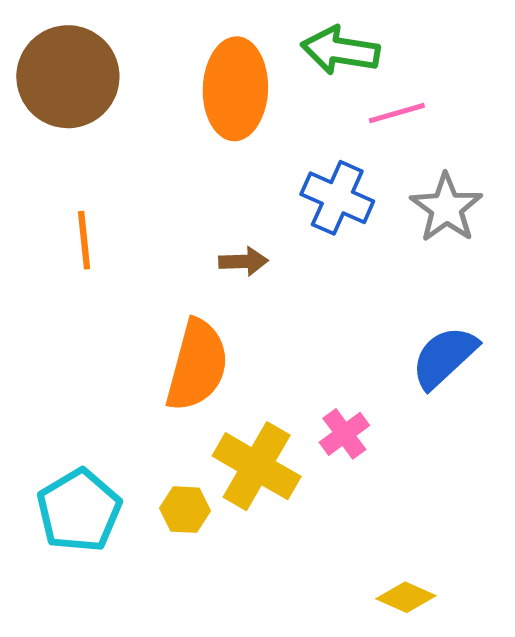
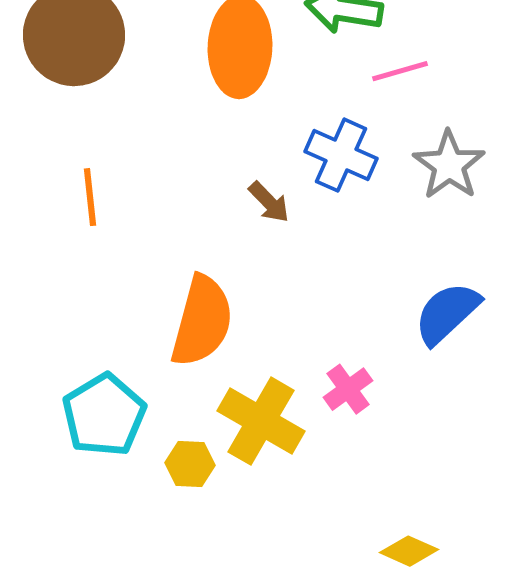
brown arrow: (243, 261) -> (269, 202), moved, turned 48
cyan pentagon: (79, 511) -> (104, 415), moved

